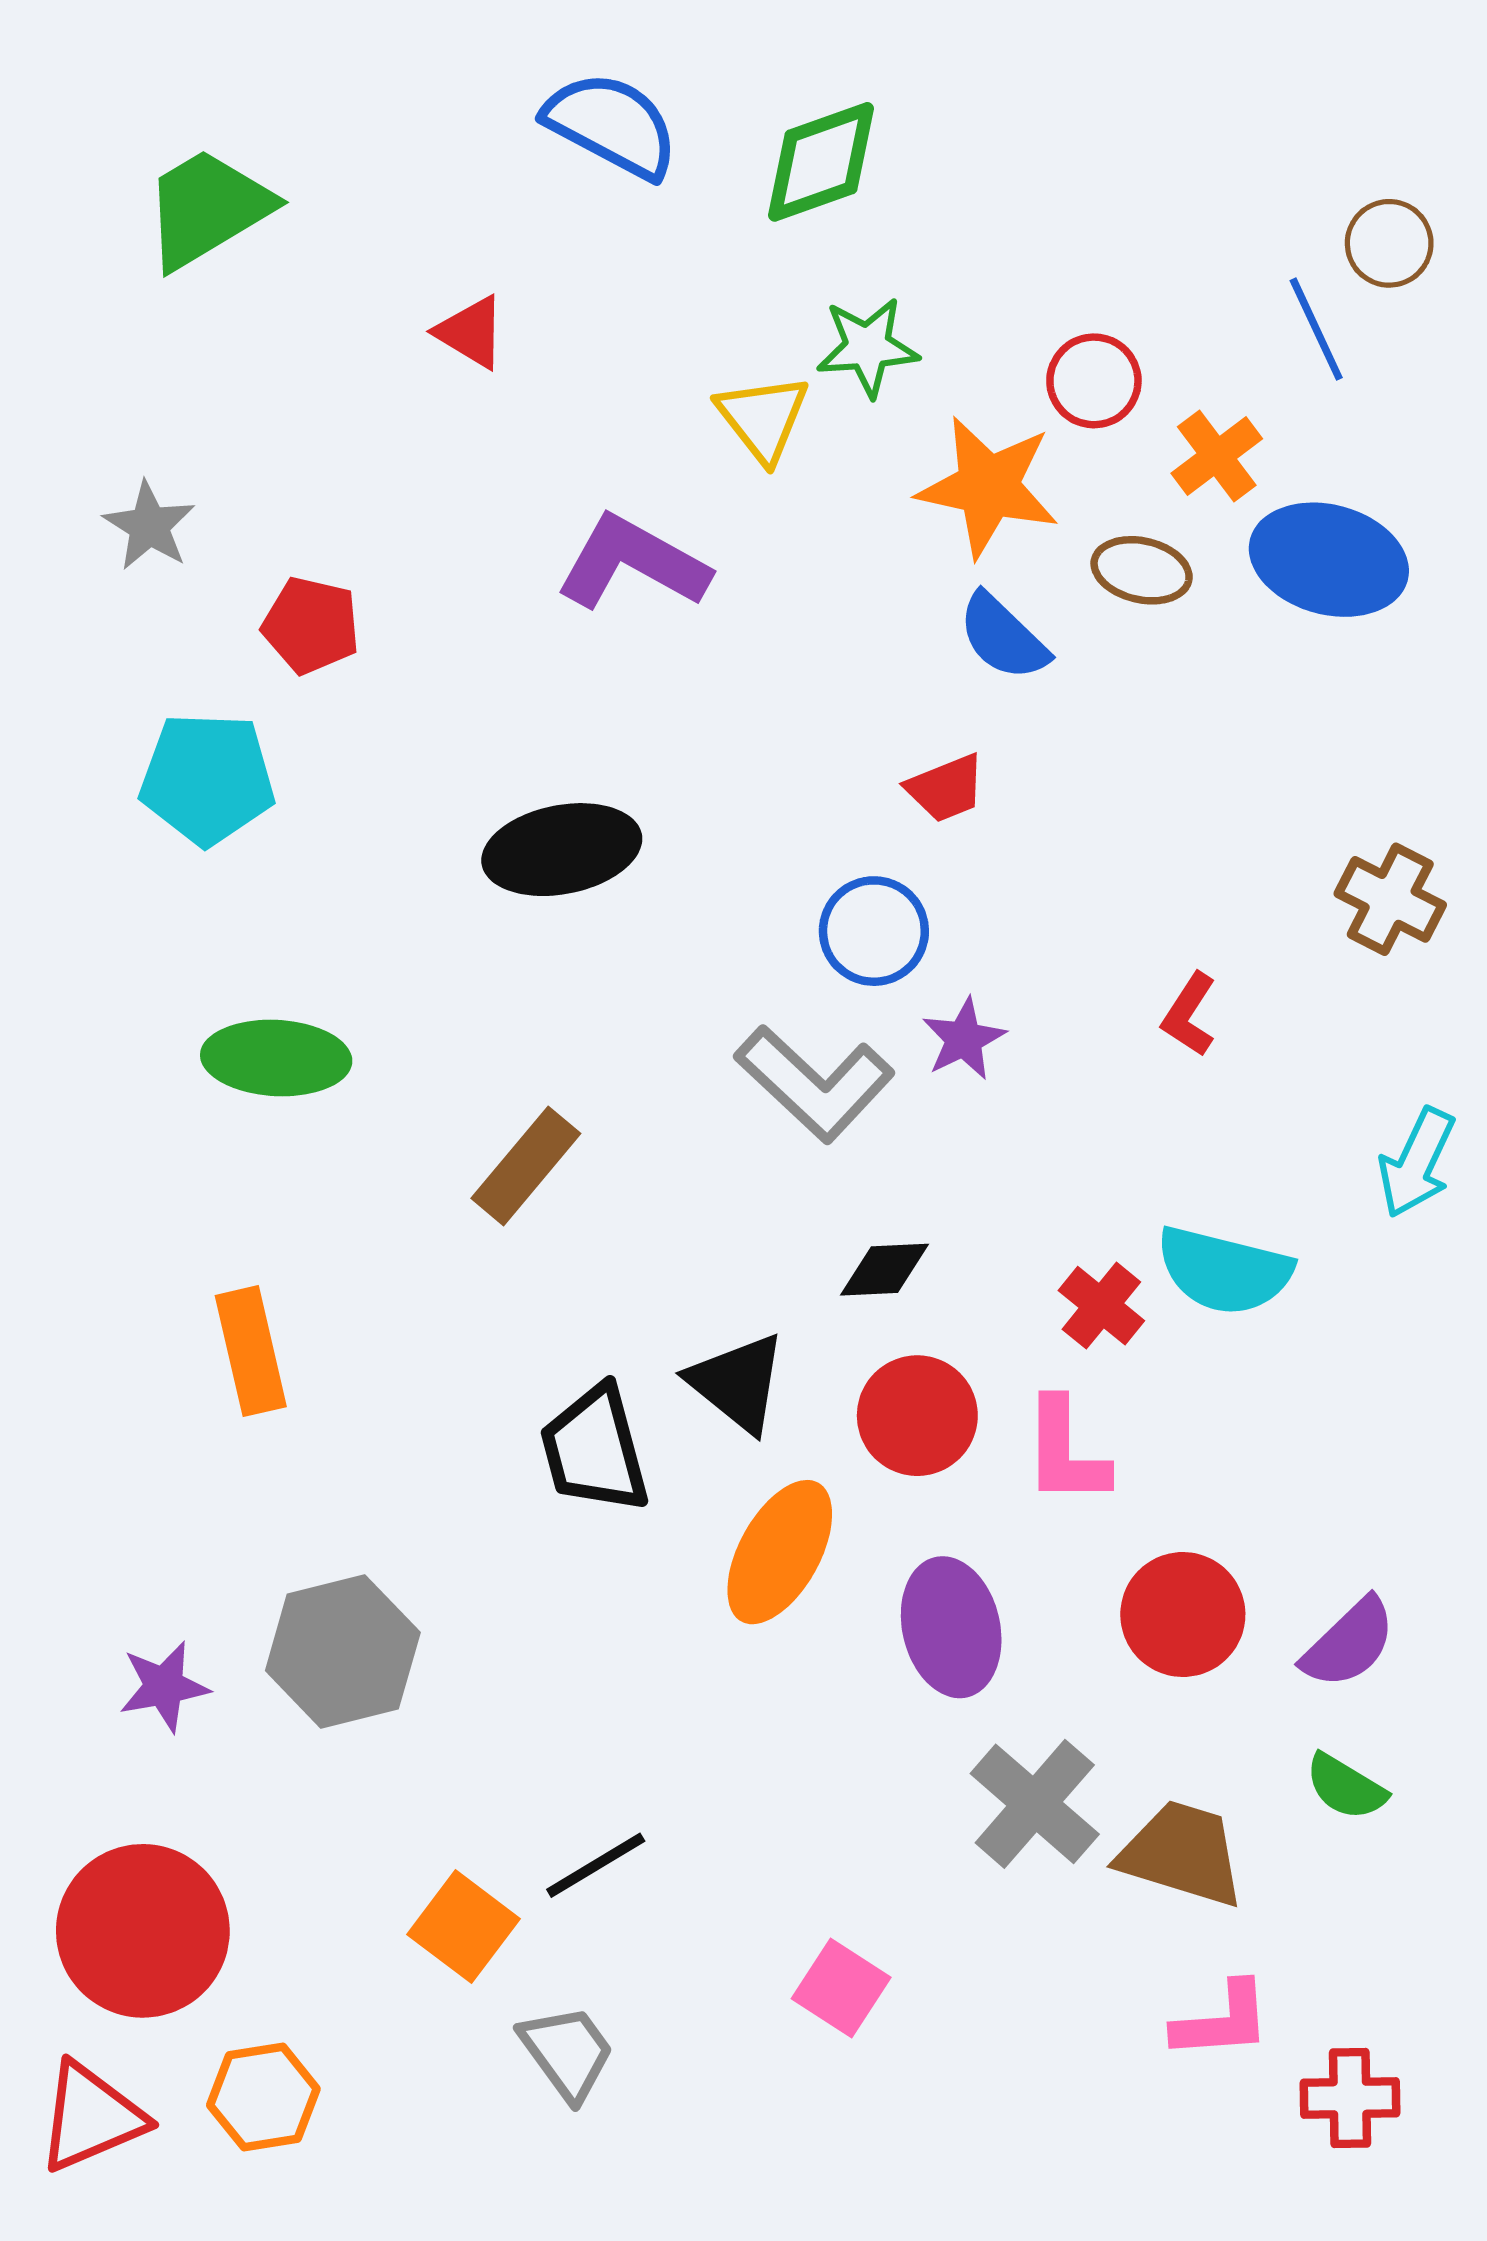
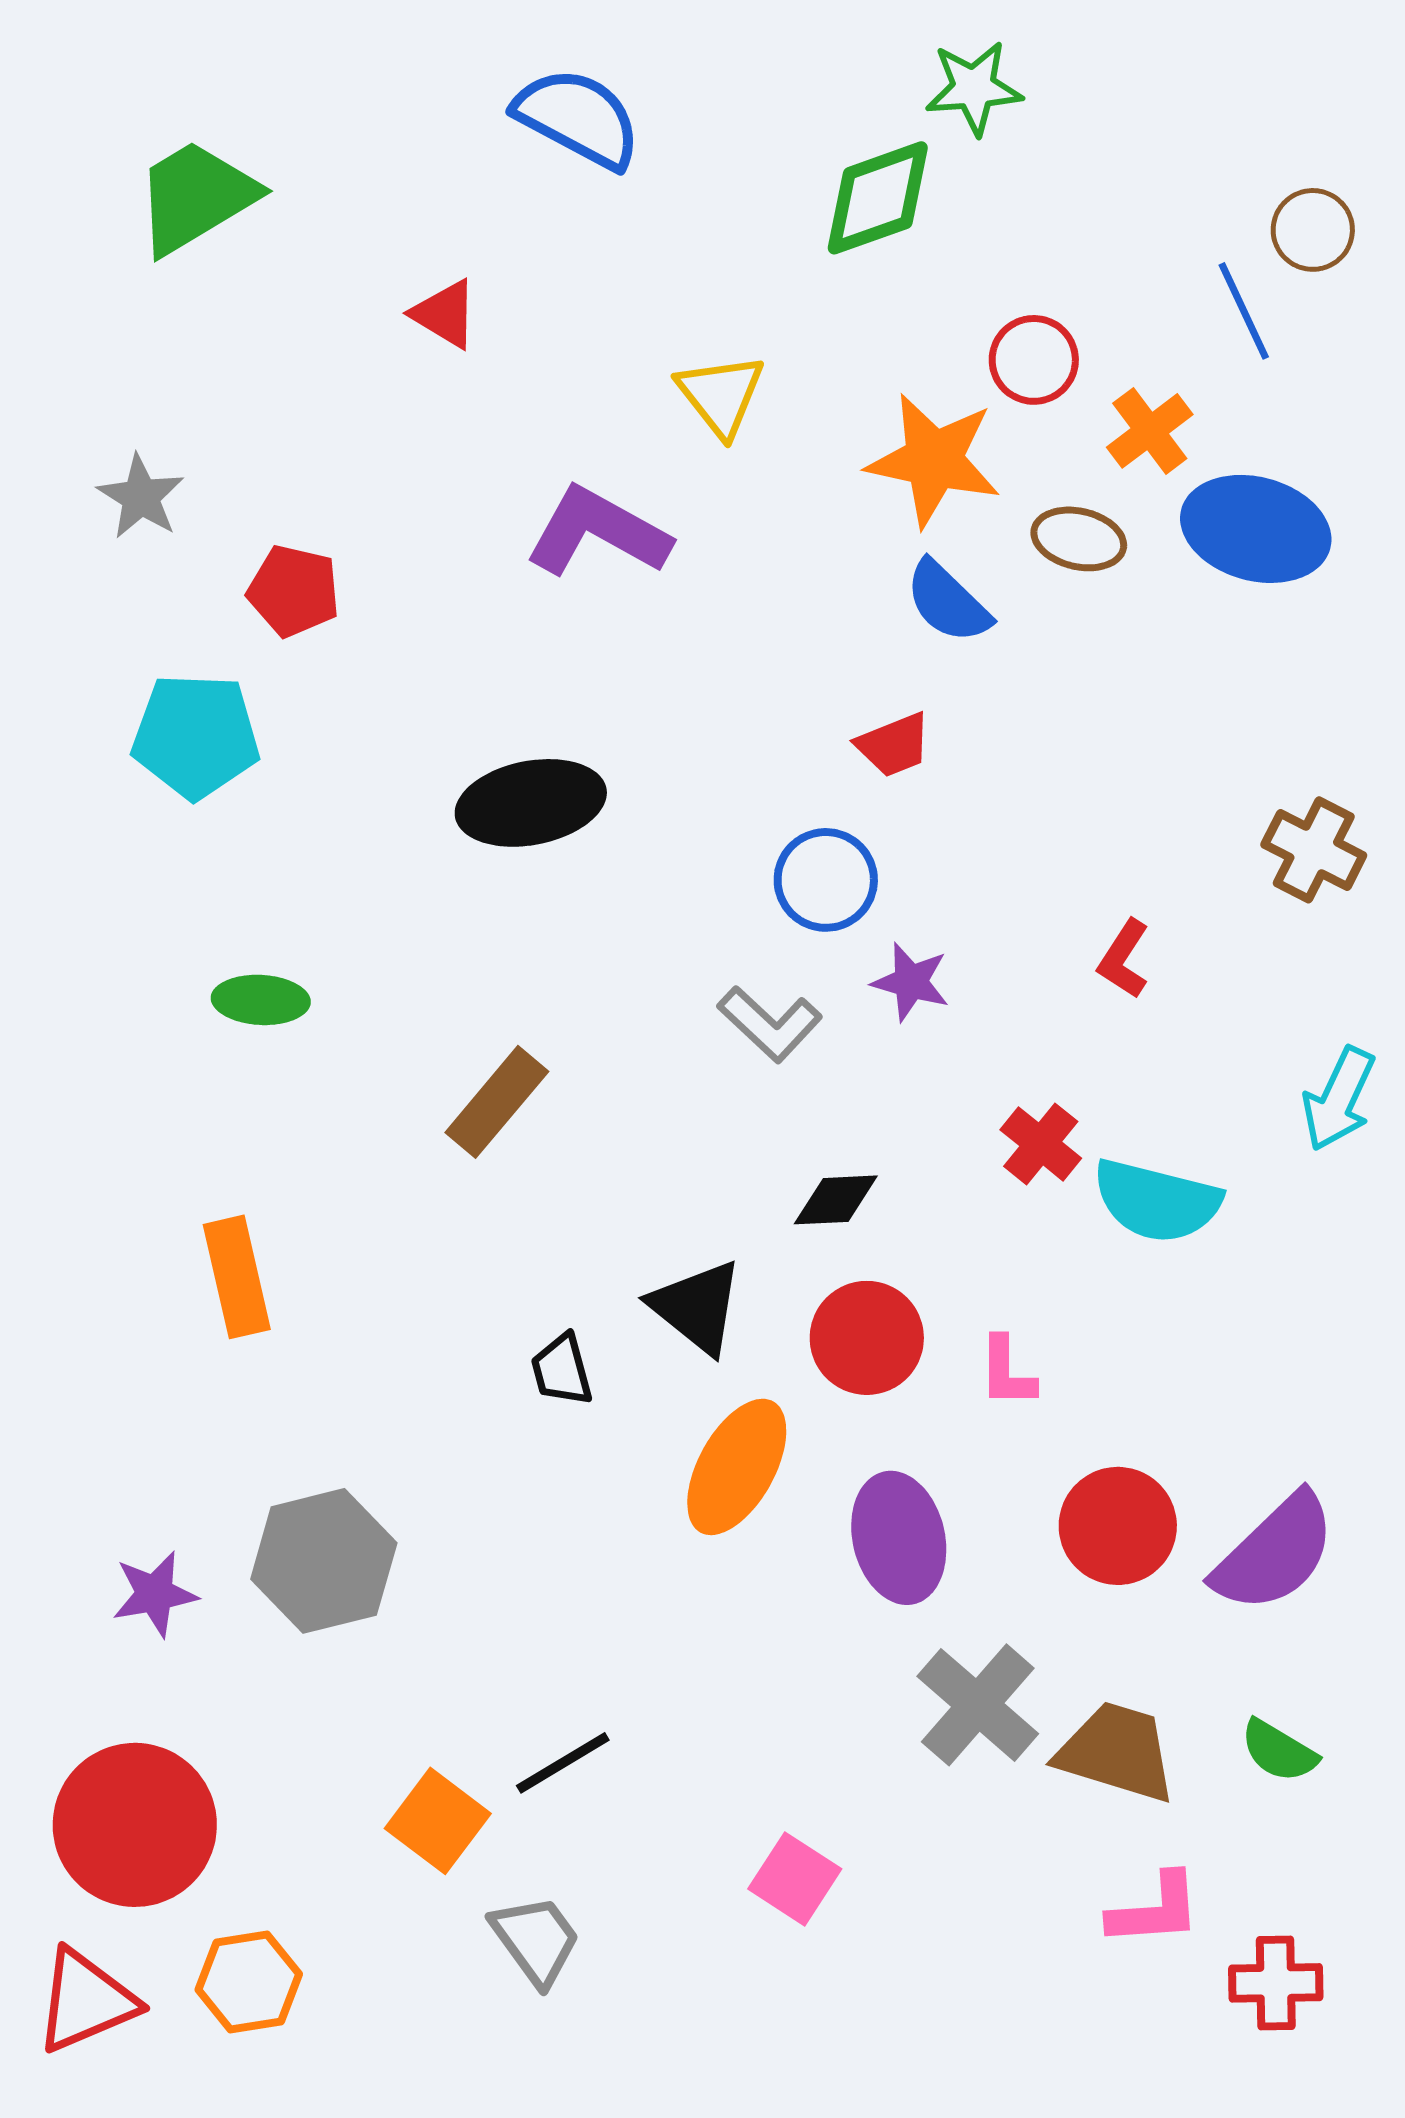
green diamond: (821, 162) -> (878, 198), moved
green star: (868, 347) -> (974, 88), moved
purple star: (964, 1039) -> (911, 982), turned -30
green ellipse: (276, 1058) -> (261, 1000), size x0.7
gray L-shape: (815, 1083) -> (770, 1024), size x0.7
red cross: (1101, 1306) -> (1041, 1144), moved
black trapezoid: (595, 1449) -> (562, 1370), size x0.6
pink L-shape: (1065, 1452) -> (1007, 1372), size x0.7
purple semicircle: (1349, 1643) -> (1275, 1553), size x1.4
green semicircle: (1346, 1787) -> (1279, 1751), moved

